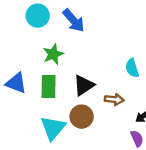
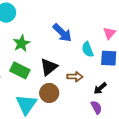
blue arrow: (74, 20) -> (62, 33), moved
green rectangle: (49, 87) -> (20, 70), turned -60

